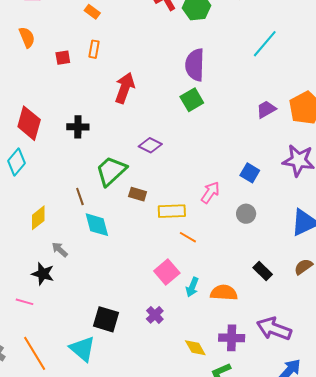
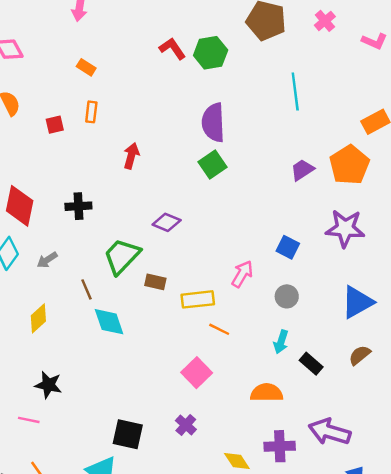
cyan line: (265, 44) -> (295, 92), turned -44
red arrow: (125, 88) -> (131, 156), size x0.7
gray arrow: (60, 250) -> (47, 260), moved, turned -72
cyan arrow: (192, 287) -> (281, 342), moved

